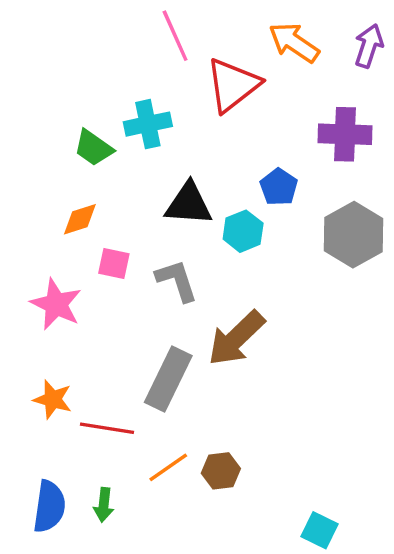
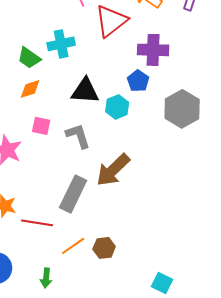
purple cross: (345, 134) -> (153, 50), moved
orange diamond: (80, 219) -> (30, 89), moved
green arrow: (104, 505) -> (46, 278), moved

